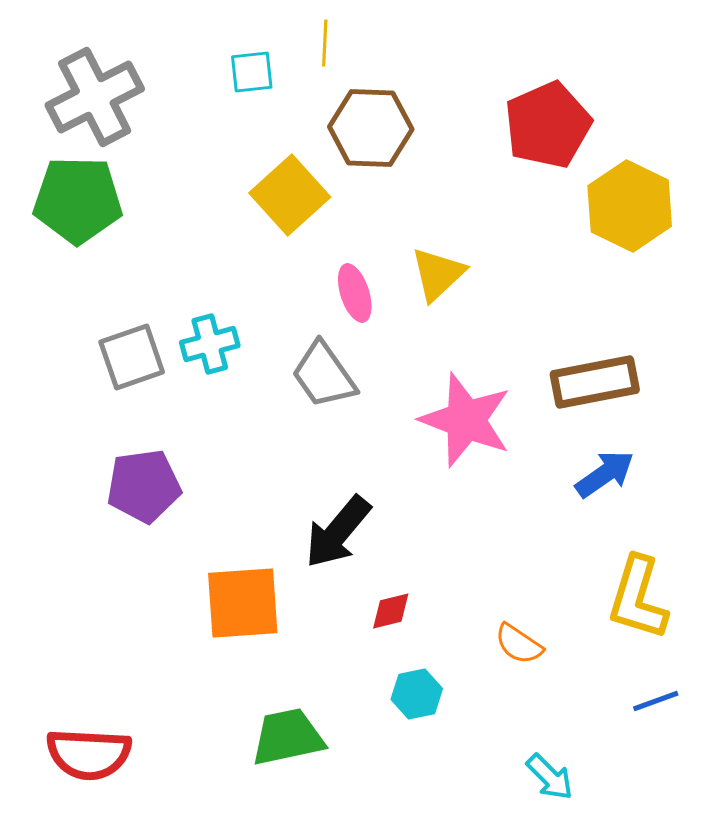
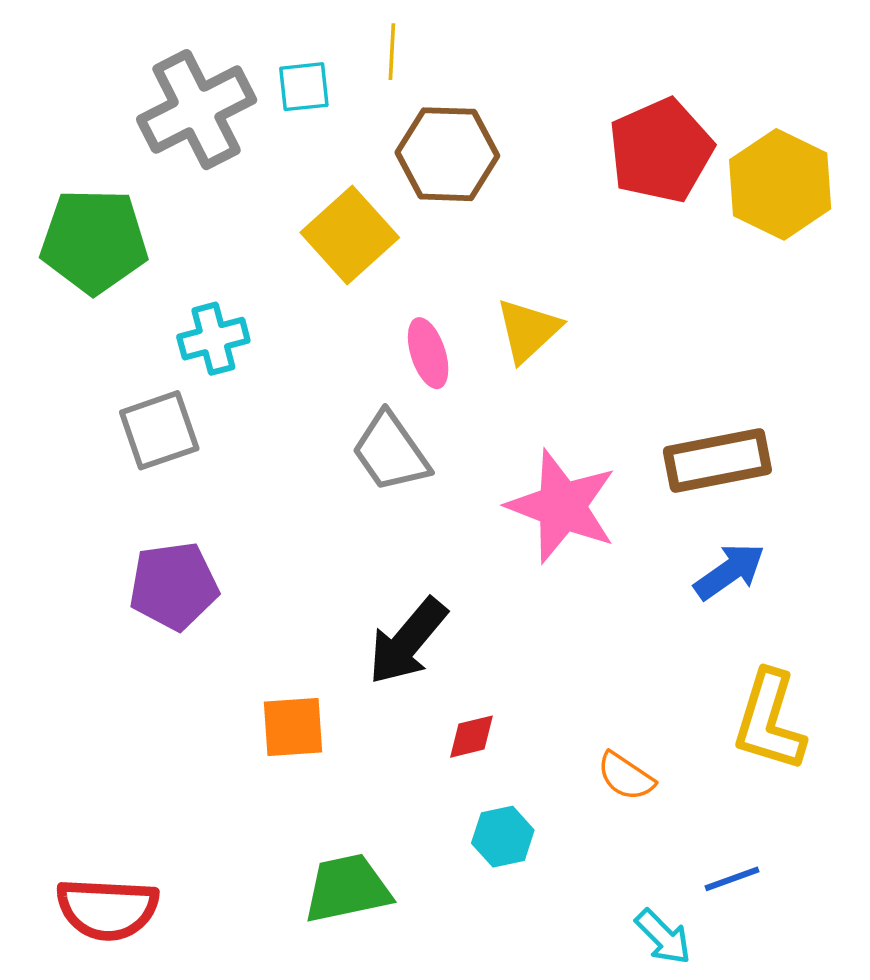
gray cross: (95, 97) -> (197, 110), moved
yellow hexagon: (630, 206) -> (780, 184), moved
cyan cross: (210, 344) -> (213, 339), moved
orange square: (243, 603) -> (293, 727), size x0.7
blue line: (656, 701) -> (732, 879), moved

